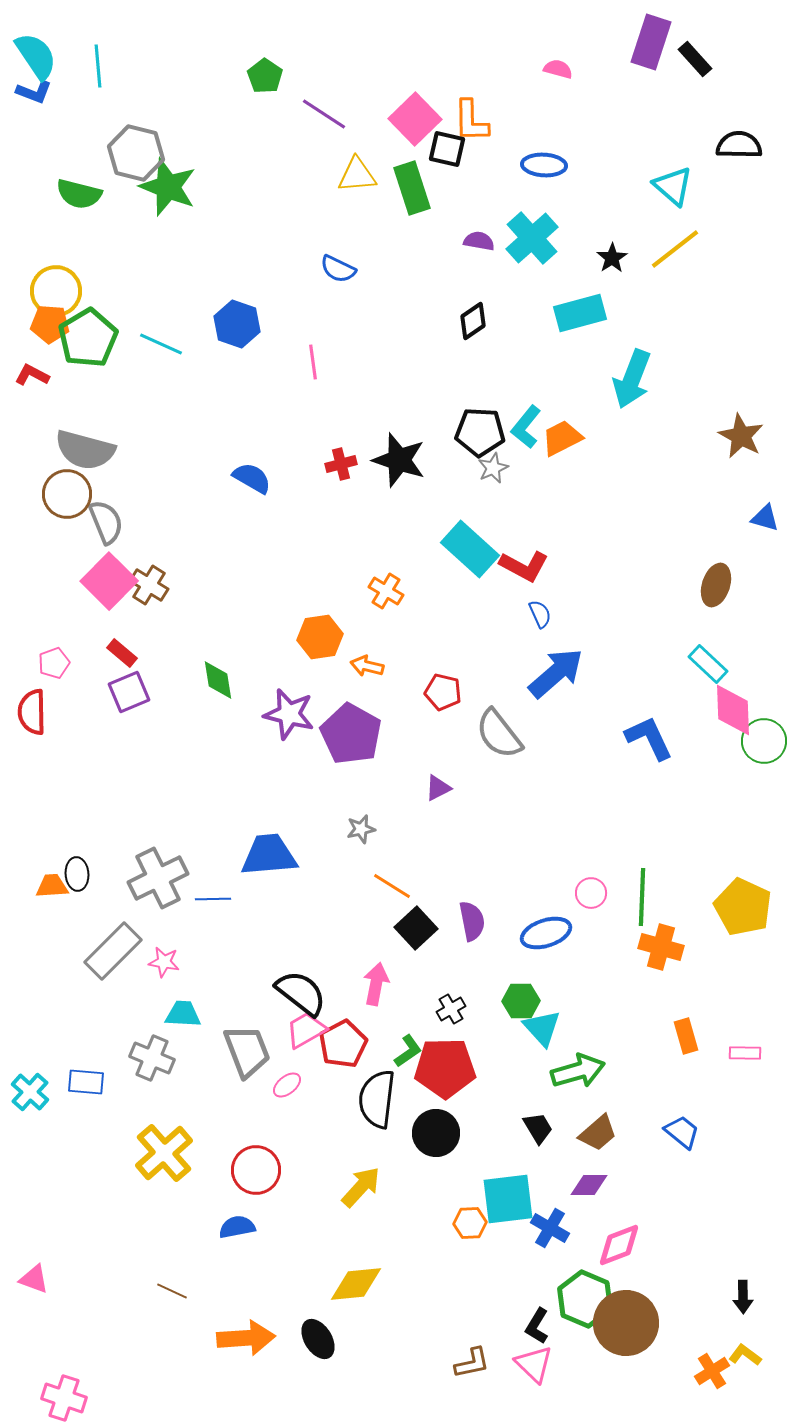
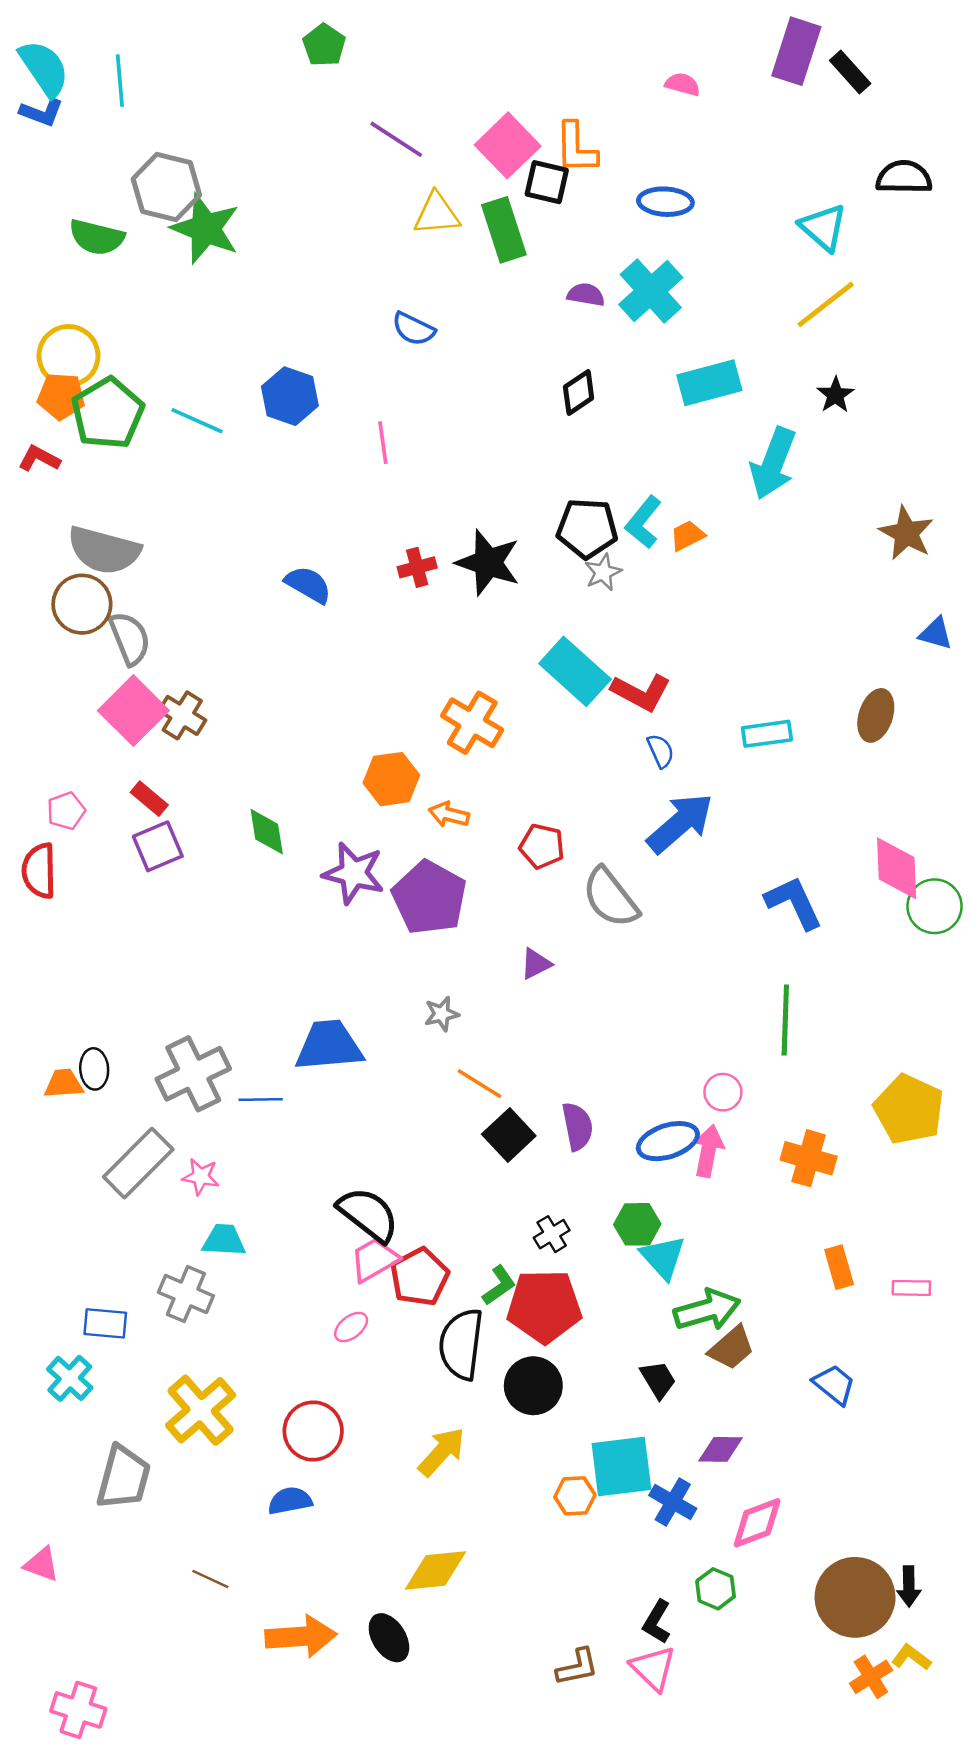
green pentagon: (265, 76) -> (324, 45), moved
black star: (612, 258) -> (835, 395), moved
orange trapezoid: (562, 438) -> (687, 536), size x0.7
orange cross: (386, 591) -> (472, 723), size x1.4
cyan rectangle: (708, 664) -> (767, 734), moved, turned -51
green line: (642, 897) -> (785, 1020), moved
pink arrow: (376, 984) -> (708, 1151), moved
gray trapezoid: (247, 1051) -> (124, 1477), moved, turned 36
cyan cross: (30, 1092) -> (70, 1378), moved
brown trapezoid: (598, 1133) -> (731, 1348), moved
green hexagon: (585, 1299) -> (716, 1589), size x0.6
brown circle: (626, 1323) -> (855, 1597), moved

